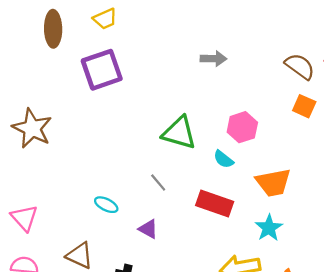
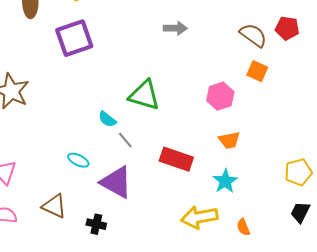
pink hexagon: (242, 127) -> (220, 96), moved
cyan semicircle: (223, 159) -> (107, 119), moved
orange trapezoid: (273, 183) -> (229, 140), size x0.7
purple triangle: (148, 229) -> (116, 182), size x1.8

